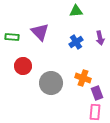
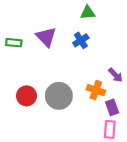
purple arrow: (100, 38) -> (116, 75), moved, turned -32
blue cross: (76, 42) -> (81, 40), moved
red circle: (23, 66) -> (27, 96), moved

